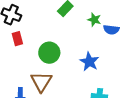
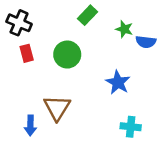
green circle: (49, 53) -> (67, 55), moved

